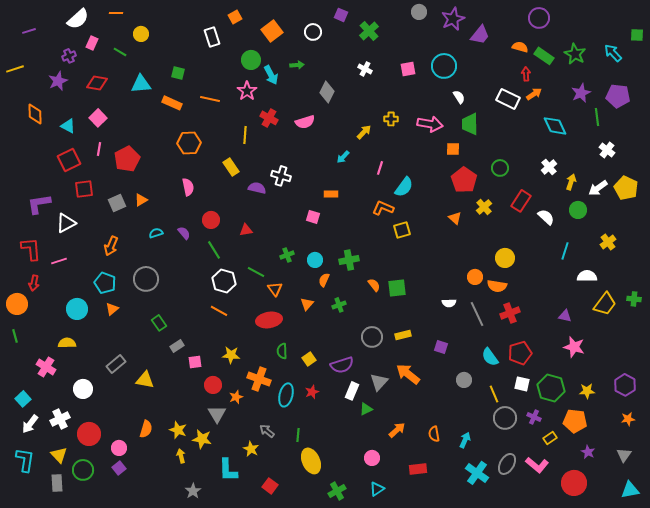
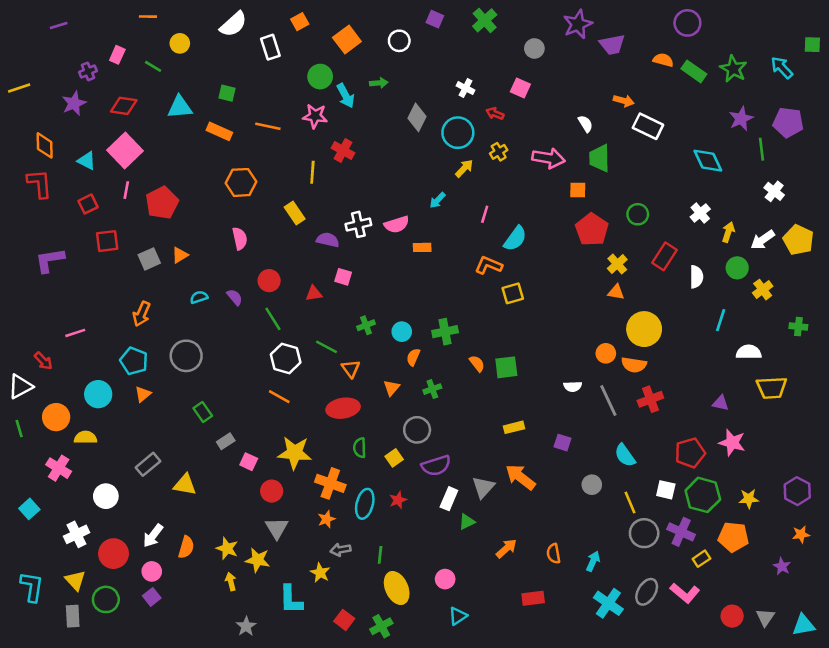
gray circle: (419, 12) -> (534, 48), moved
white semicircle: (78, 19) -> (233, 24), moved
purple line: (29, 31) -> (59, 26), moved
green cross: (369, 31) -> (485, 20), moved
purple trapezoid: (480, 35) -> (612, 45), turned 40
cyan circle: (444, 66) -> (458, 133), moved
pink square: (408, 69) -> (520, 88), turned 35
red arrow: (526, 74) -> (495, 114), moved, turned -64
pink star: (247, 91) -> (315, 116), turned -30
orange arrow: (534, 94) -> (624, 101), moved, turned 49
pink square: (98, 118) -> (125, 151), size x1.5
yellow cross: (391, 119) -> (499, 152), turned -32
pink semicircle: (305, 122) -> (397, 224), moved
red square: (69, 160) -> (88, 204), size x0.7
white cross: (281, 176) -> (358, 224), turned -30
pink square: (313, 217) -> (343, 277), moved
white semicircle: (546, 217) -> (696, 277), turned 48
orange triangle: (455, 218) -> (616, 292), moved, turned -32
white triangle: (66, 223) -> (20, 386), moved
yellow cross: (608, 242) -> (763, 290), moved
red L-shape: (31, 249) -> (40, 184), moved
yellow circle: (505, 258) -> (644, 329), size x1.4
red arrow: (34, 283) -> (43, 361), turned -56
green cross: (634, 299) -> (798, 327), moved
orange circle: (17, 304) -> (56, 417), moved
yellow trapezoid: (605, 304) -> (772, 388), turned 50
gray circle: (372, 337) -> (417, 430), moved
red pentagon: (520, 353) -> (690, 453), moved
yellow star: (231, 355) -> (295, 453), size x1.5
pink square: (195, 362) -> (249, 462), turned 32
orange star: (236, 397) -> (326, 519), moved
purple cross: (534, 417) -> (681, 532), size x1.5
white arrow: (30, 424) -> (153, 536), moved
gray arrow: (267, 431) -> (341, 550), turned -49
purple star: (588, 452) -> (782, 566), moved
gray triangle: (624, 455) -> (765, 617), moved
pink circle: (372, 458) -> (445, 579), moved
red circle: (574, 483) -> (732, 616), size x0.7
cyan triangle: (377, 489) -> (458, 616), moved
green cross: (337, 491) -> (381, 626), moved

